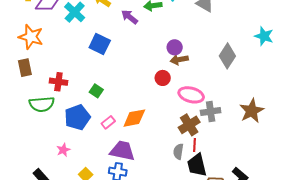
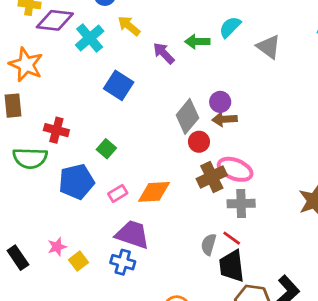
gray diamond: (227, 56) -> (187, 116), moved
gray cross: (211, 111) -> (241, 204), moved
brown cross: (189, 125) -> (212, 177), moved
red line: (195, 145) -> (232, 238), turned -64
pink star: (63, 150) -> (57, 247), moved

